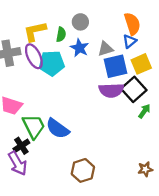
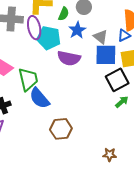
gray triangle: (105, 49) -> (101, 37), turned 42
purple semicircle: (111, 90) -> (69, 58), moved
green trapezoid: (34, 126) -> (28, 79), moved
brown hexagon: (83, 170) -> (61, 129), moved

